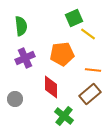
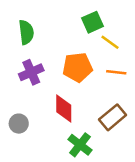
orange line: (93, 70) -> (116, 72), moved

